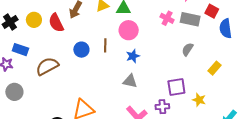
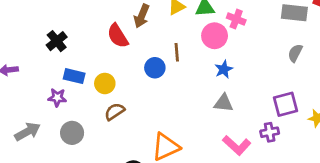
pink cross: (167, 18) -> (236, 19), moved
yellow circle: (34, 20) -> (105, 83), moved
brown line: (105, 45) -> (177, 52), moved
brown semicircle: (47, 66) -> (115, 112), moved, size x0.7

